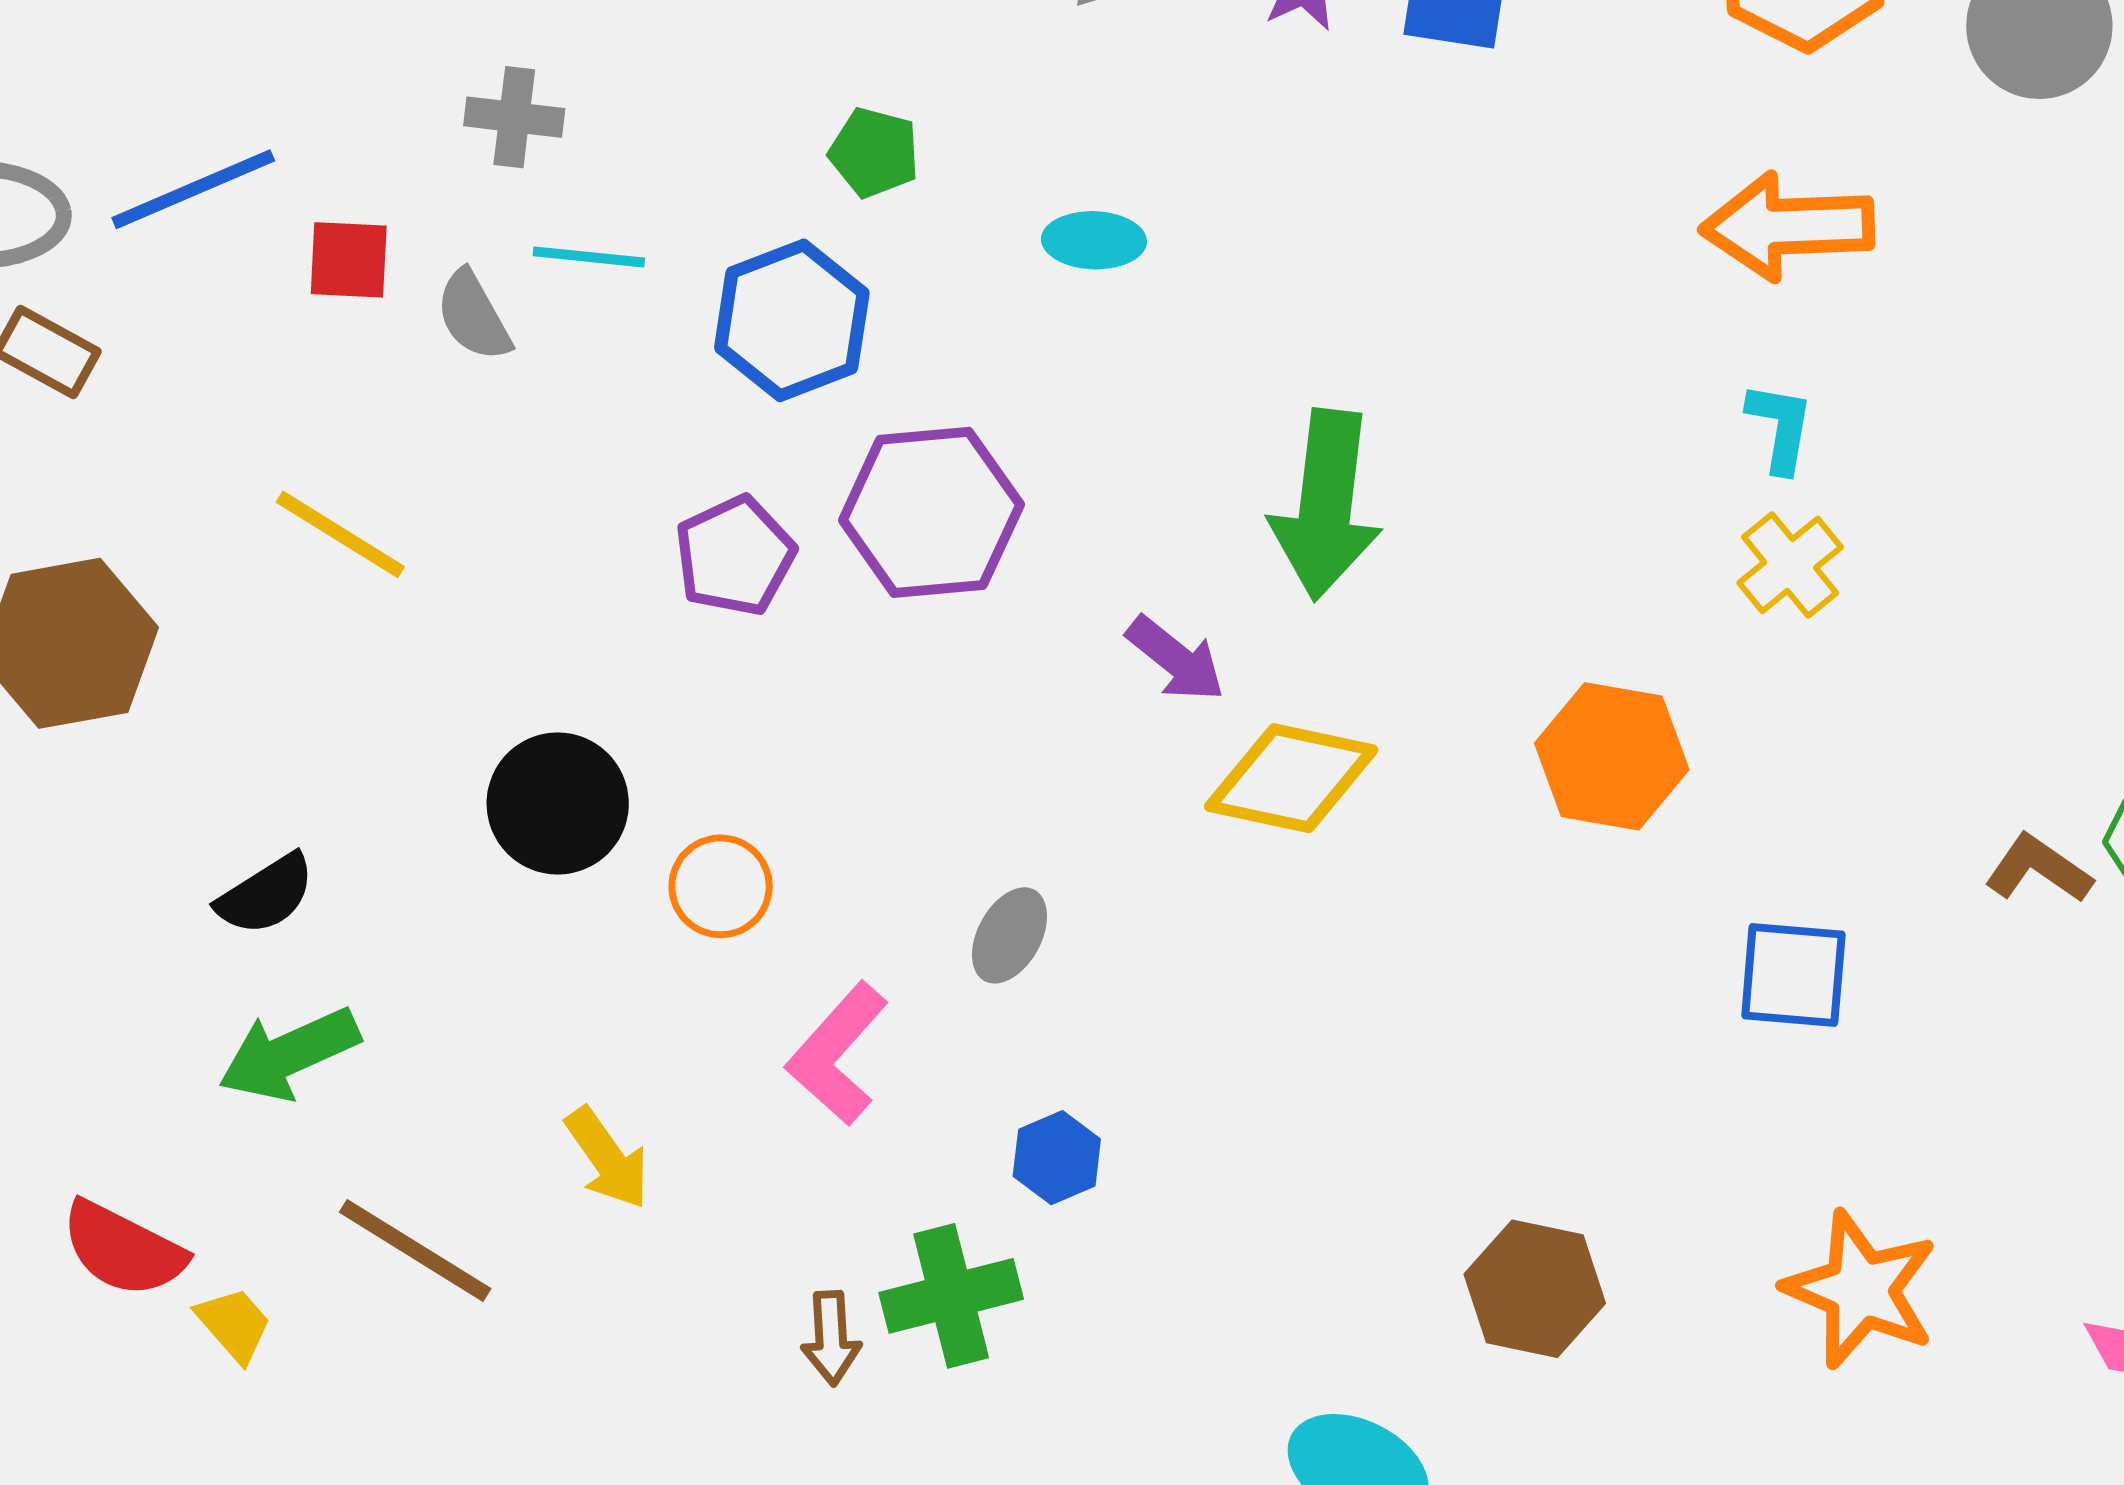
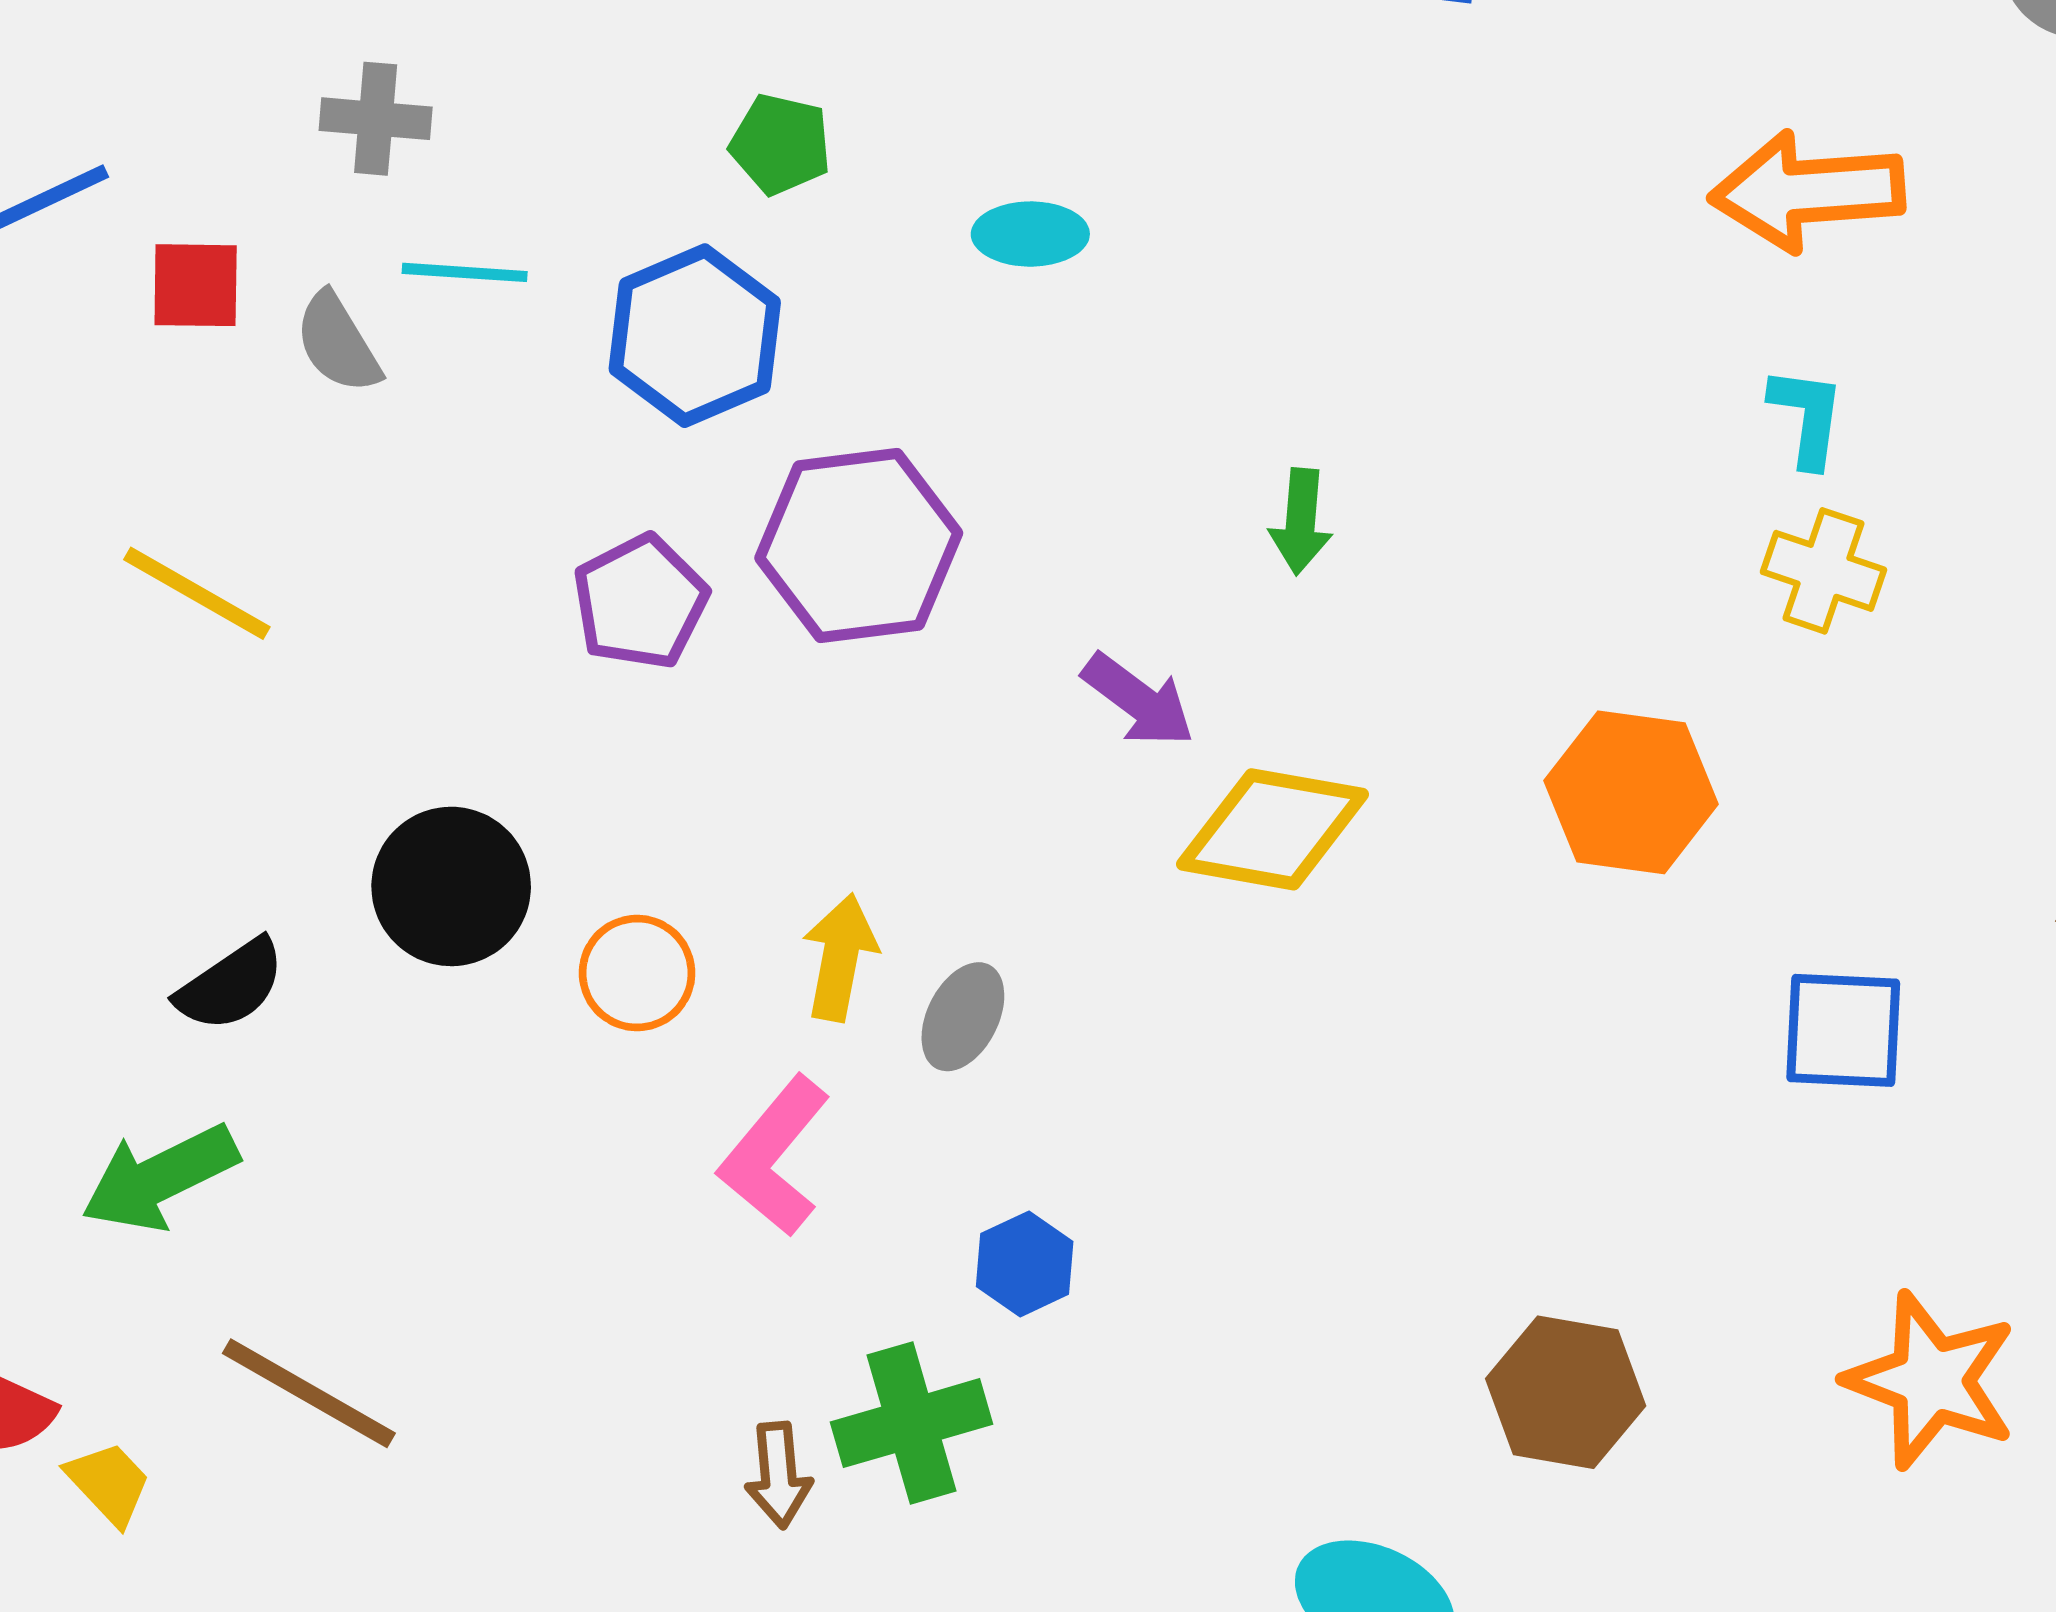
green arrow: (1326, 505) -> (1301, 521), size x0.5
yellow cross: (1790, 565) -> (1824, 571), turned -30
black semicircle: (266, 895) -> (231, 985), moved
yellow arrow: (607, 1158) -> (840, 957), moved, turned -132

